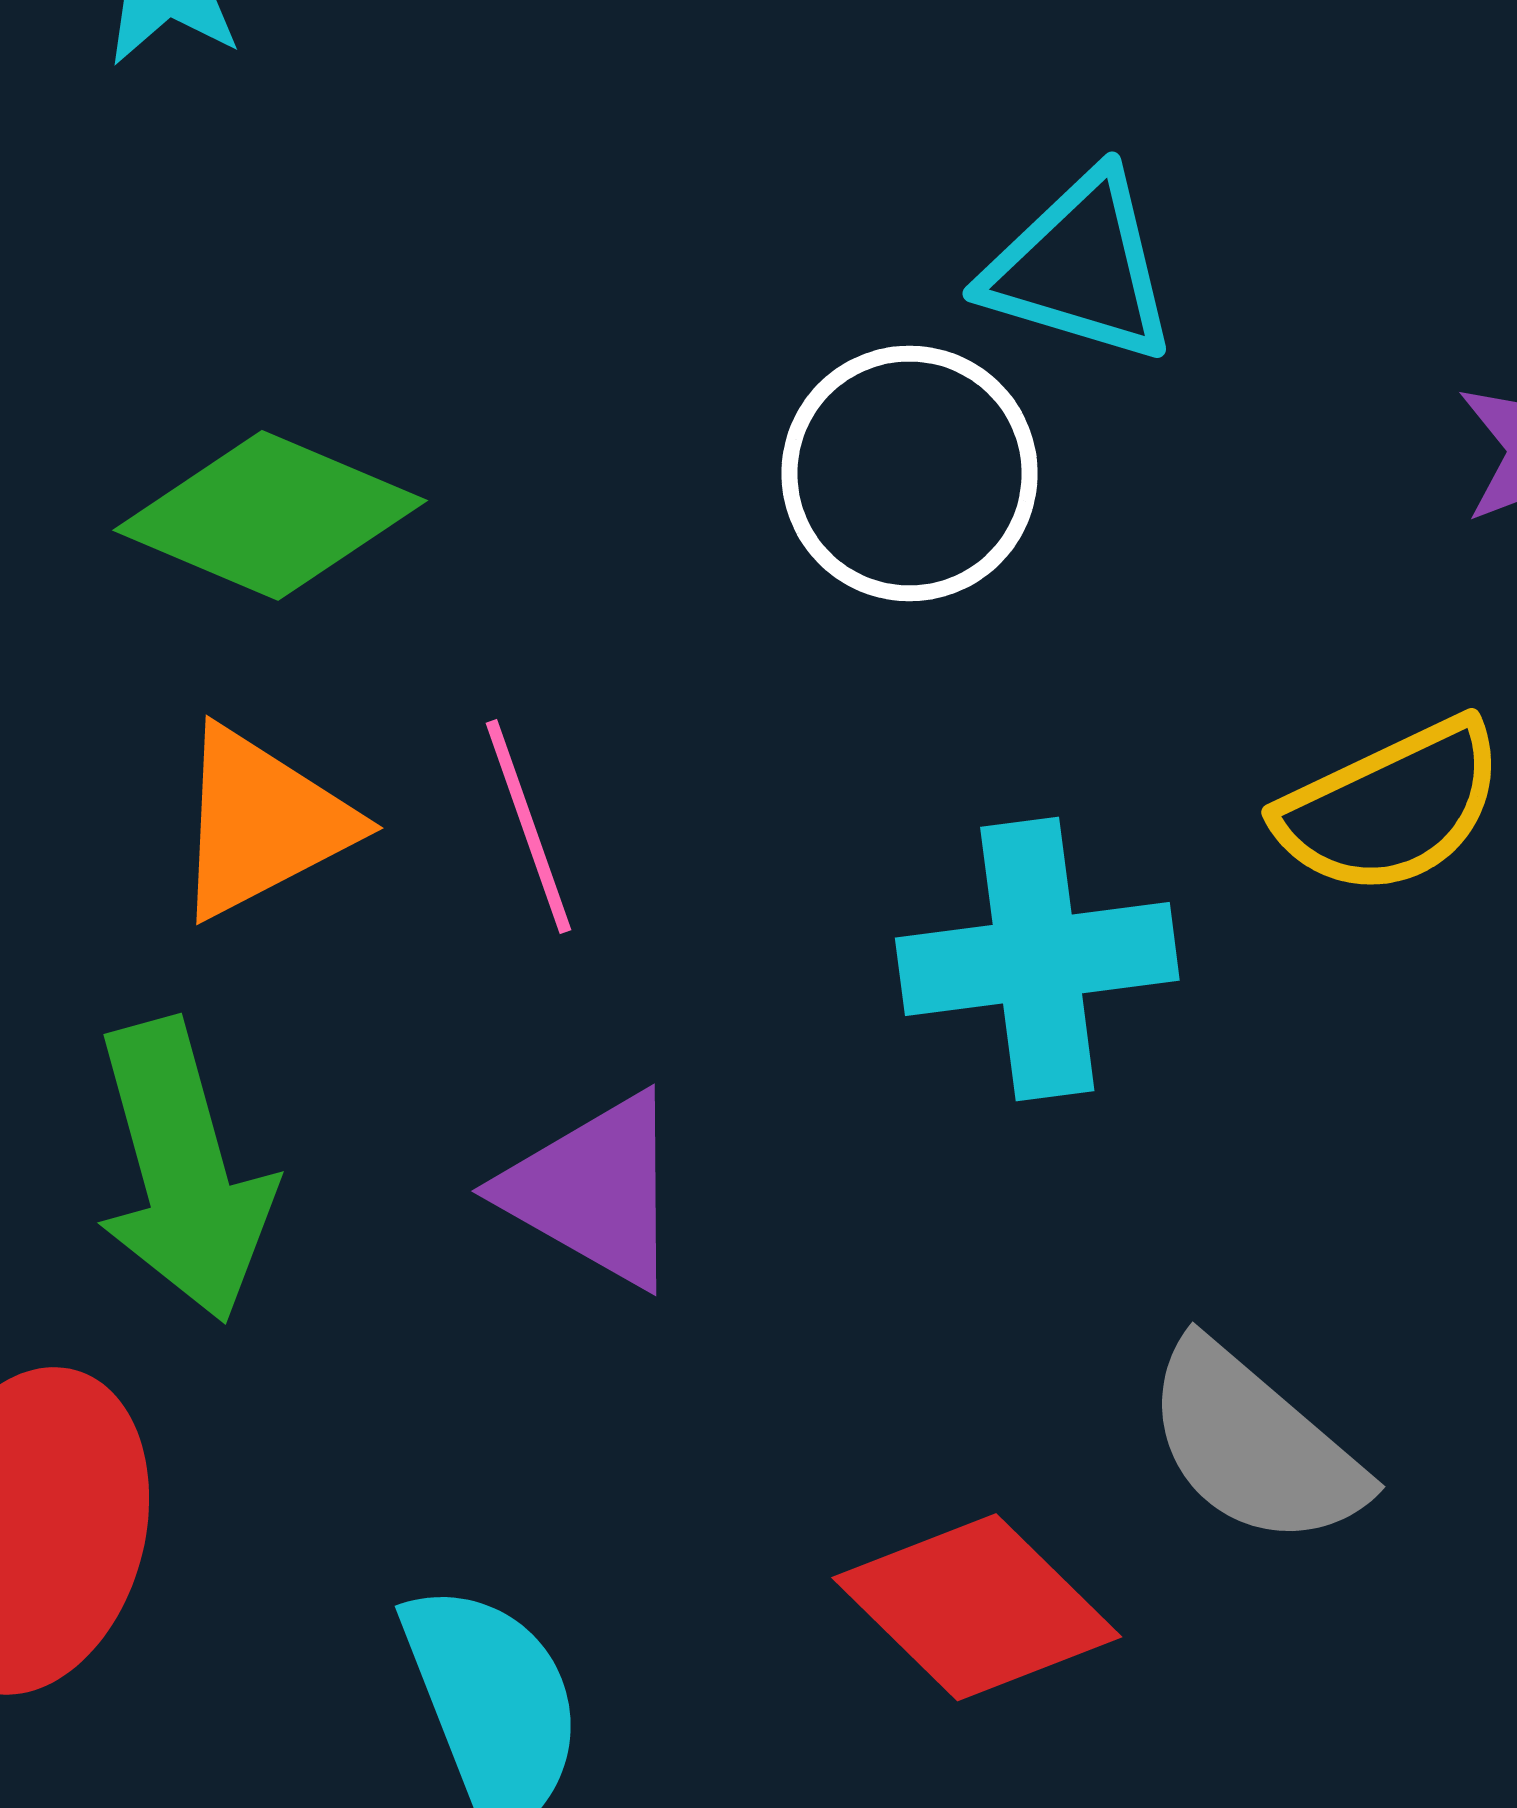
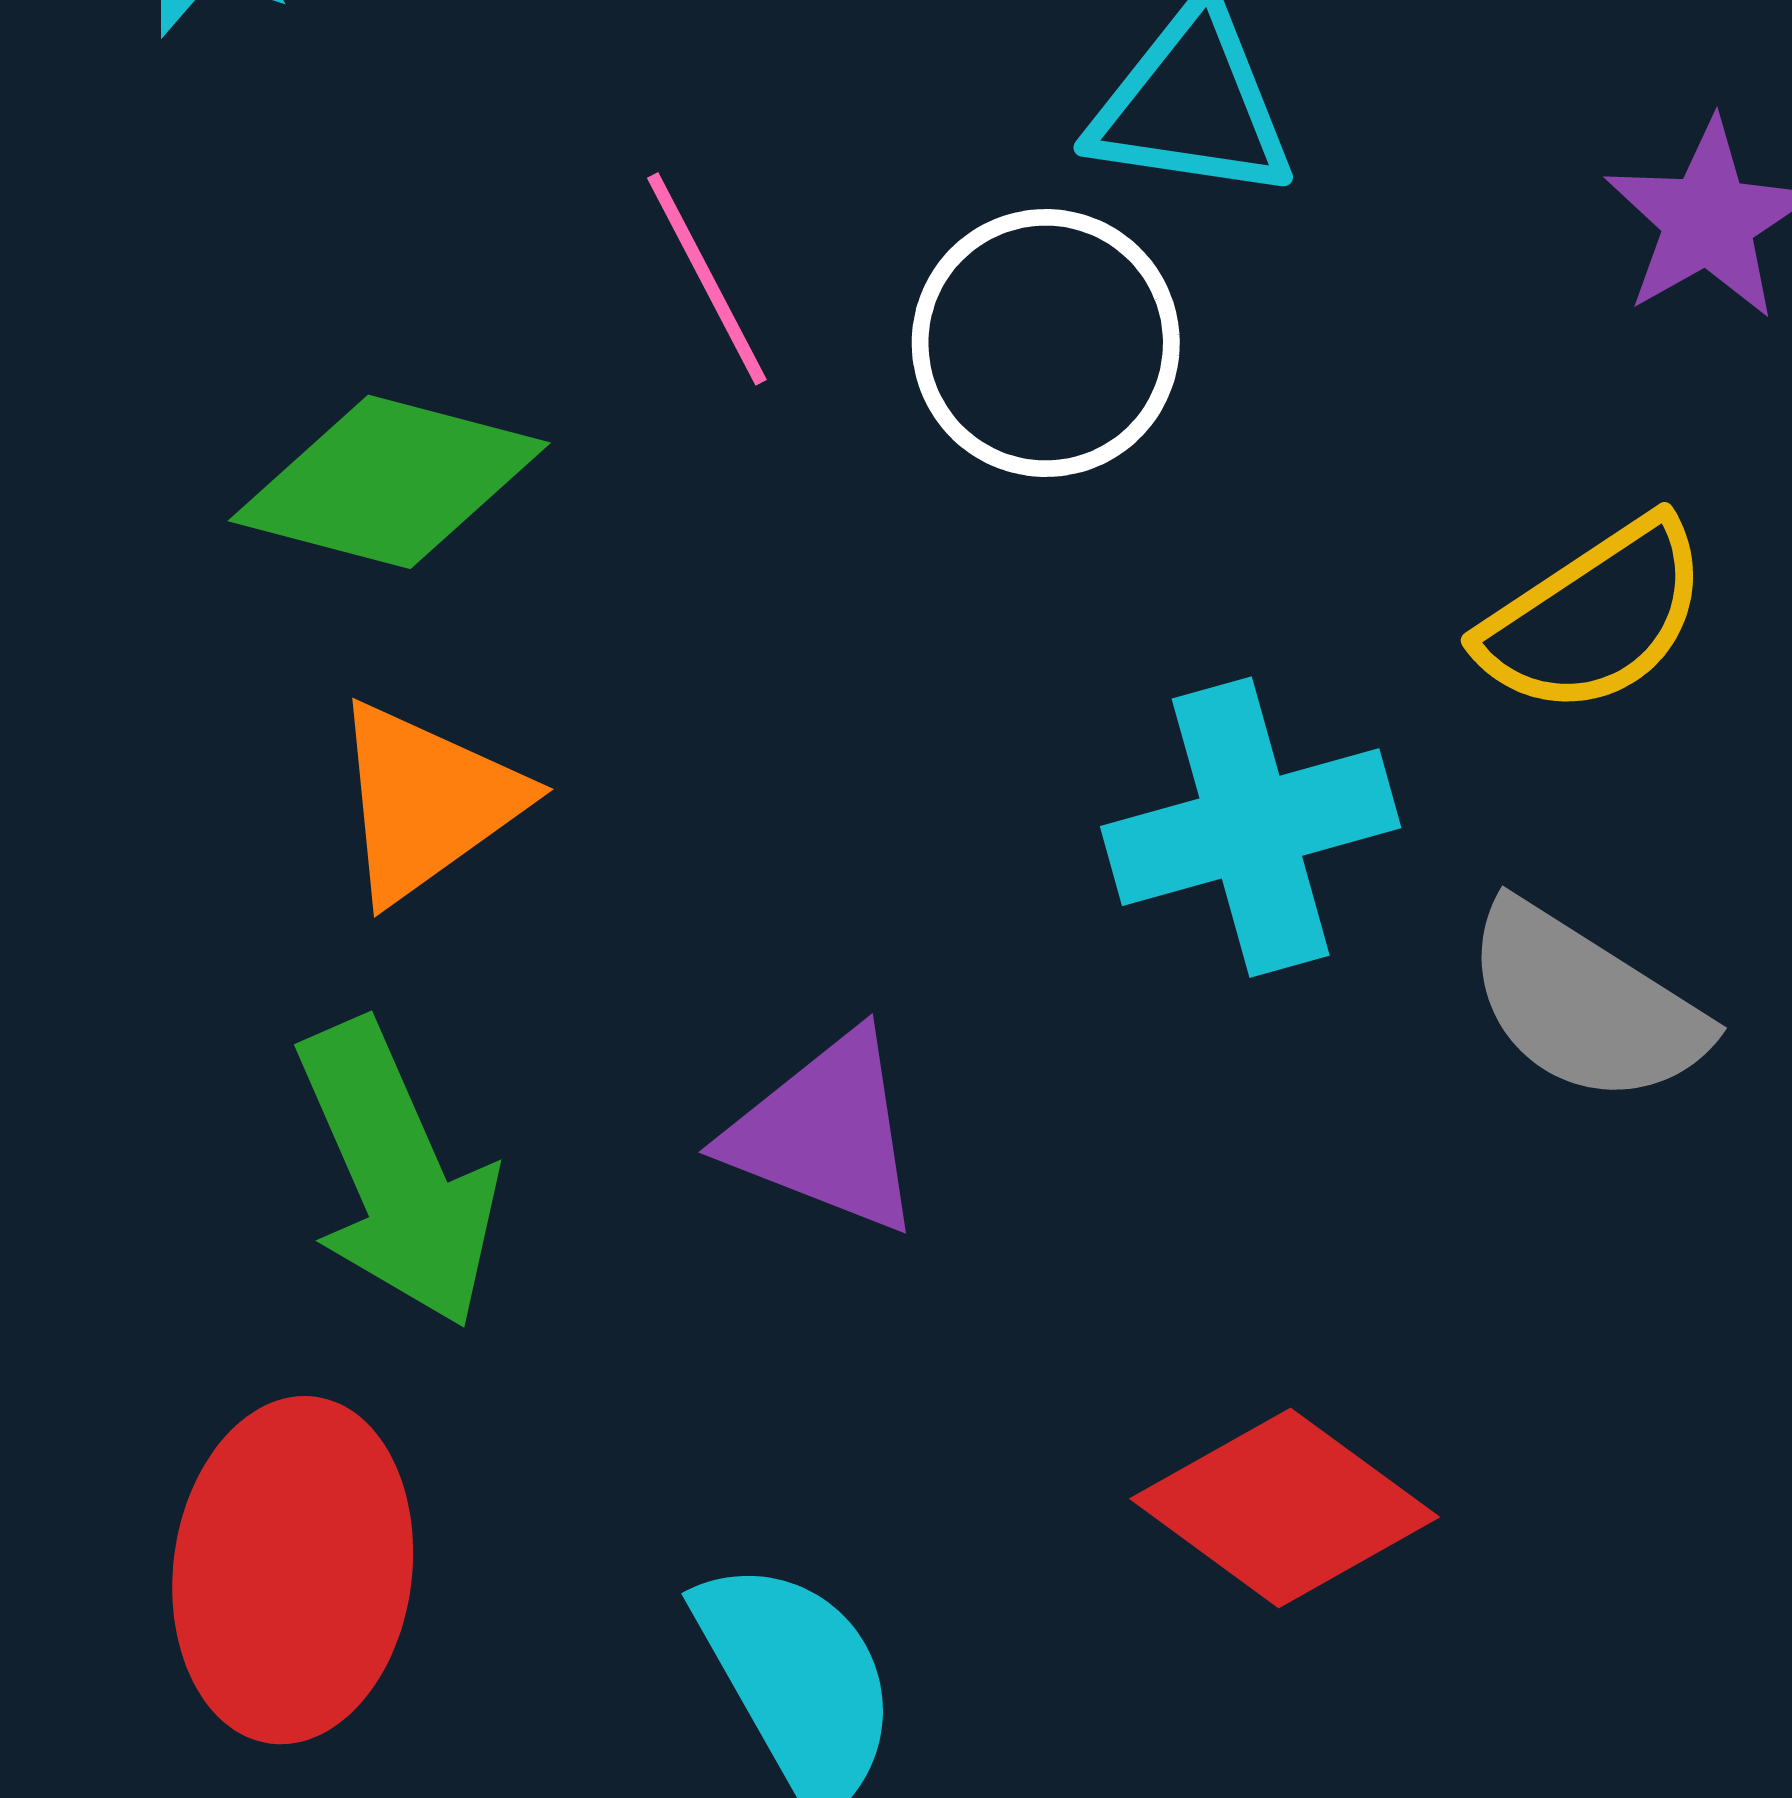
pink line: (528, 826) -> (707, 279), moved
gray semicircle: (1254, 1445) -> (1584, 1004), moved

